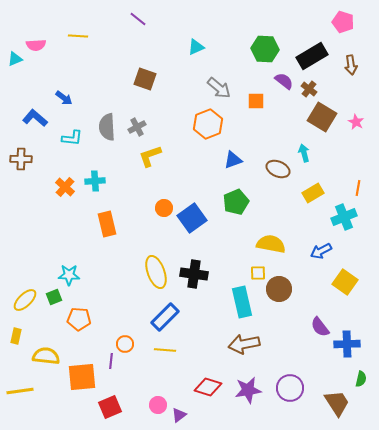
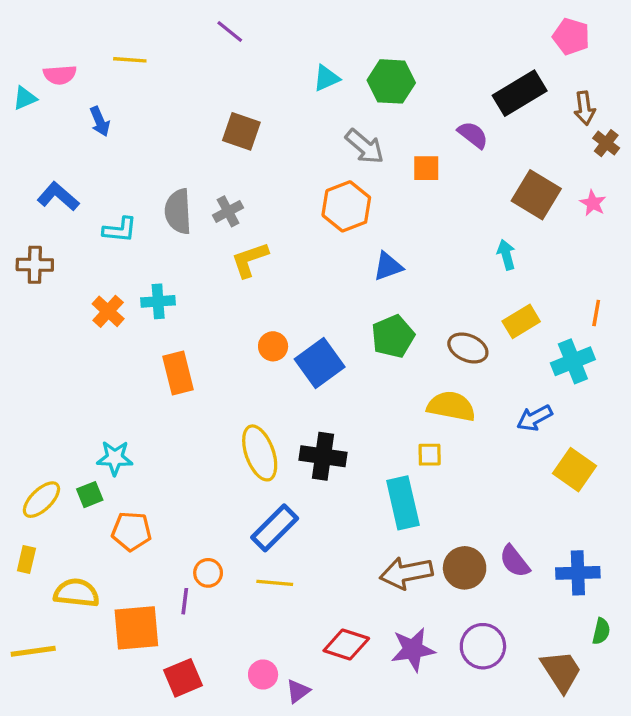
green hexagon: (265, 49) -> (391, 81), moved
brown cross: (309, 89) -> (606, 143), moved
blue arrow: (64, 98) -> (100, 121), moved, turned 30
brown ellipse: (278, 169) -> (468, 348), moved
brown circle: (279, 289) -> (465, 568), moved
purple semicircle: (320, 327) -> (515, 561), moved

